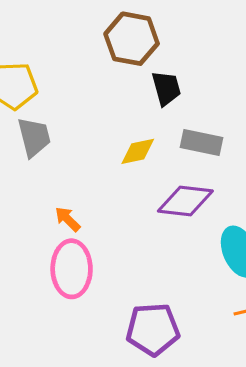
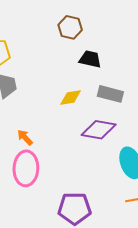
brown hexagon: (132, 39) -> (70, 27), size x0.7
black trapezoid: (166, 88) -> (90, 59), turned -65

